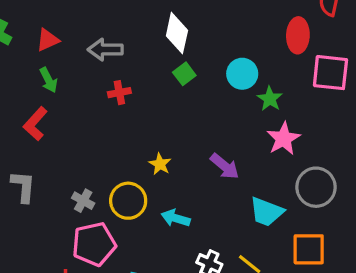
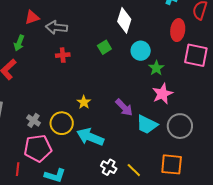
white diamond: (177, 33) -> (124, 20), moved
red triangle: (48, 40) -> (32, 17), moved
green arrow: (48, 80) -> (19, 43), turned 42
cyan trapezoid: (266, 212) -> (147, 124), moved
cyan arrow: (176, 218) -> (90, 137), size x1.5

